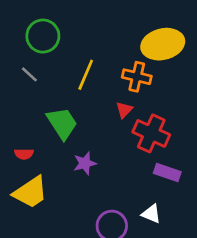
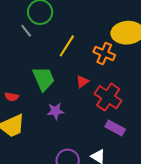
gray line: (29, 74) -> (26, 31), moved
red triangle: (124, 110) -> (82, 82), moved

